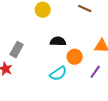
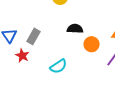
cyan semicircle: (58, 73) -> (58, 66), moved

